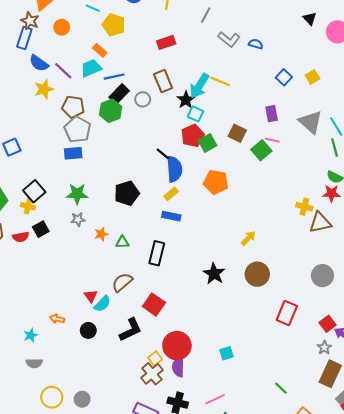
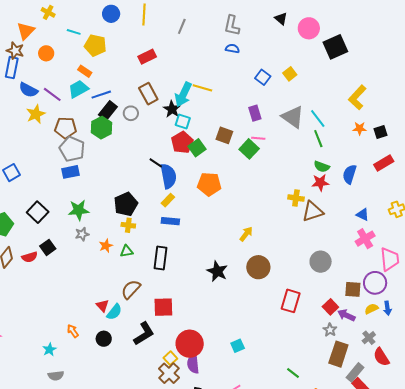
gray L-shape: (229, 39) -> (232, 26), moved, turned 70
yellow cross: (28, 206) -> (128, 225), moved
red square: (154, 304) -> (163, 307), turned -30
orange arrow: (57, 319) -> (73, 331), turned 48

